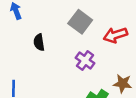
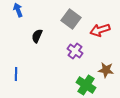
black semicircle: (39, 42) -> (37, 36), turned 32

